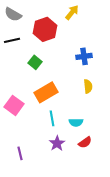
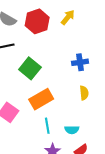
red hexagon: (45, 29) -> (37, 21), moved
green square: (35, 62) -> (30, 68), size x1.5

